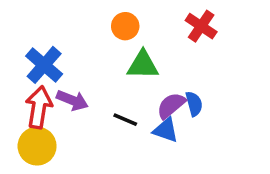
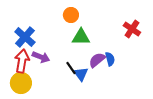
red cross: (201, 26) -> (132, 29), moved
black line: (125, 120) -> (71, 68), turned 32
blue triangle: (166, 130) -> (81, 74), moved, turned 35

